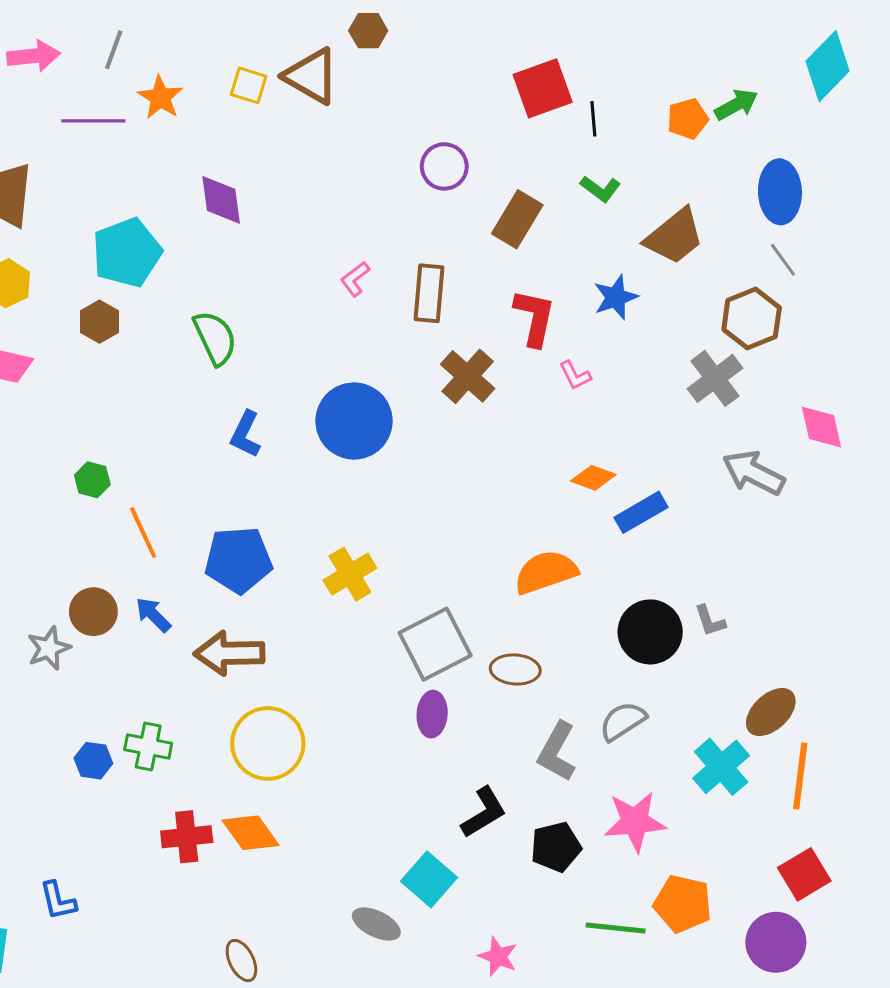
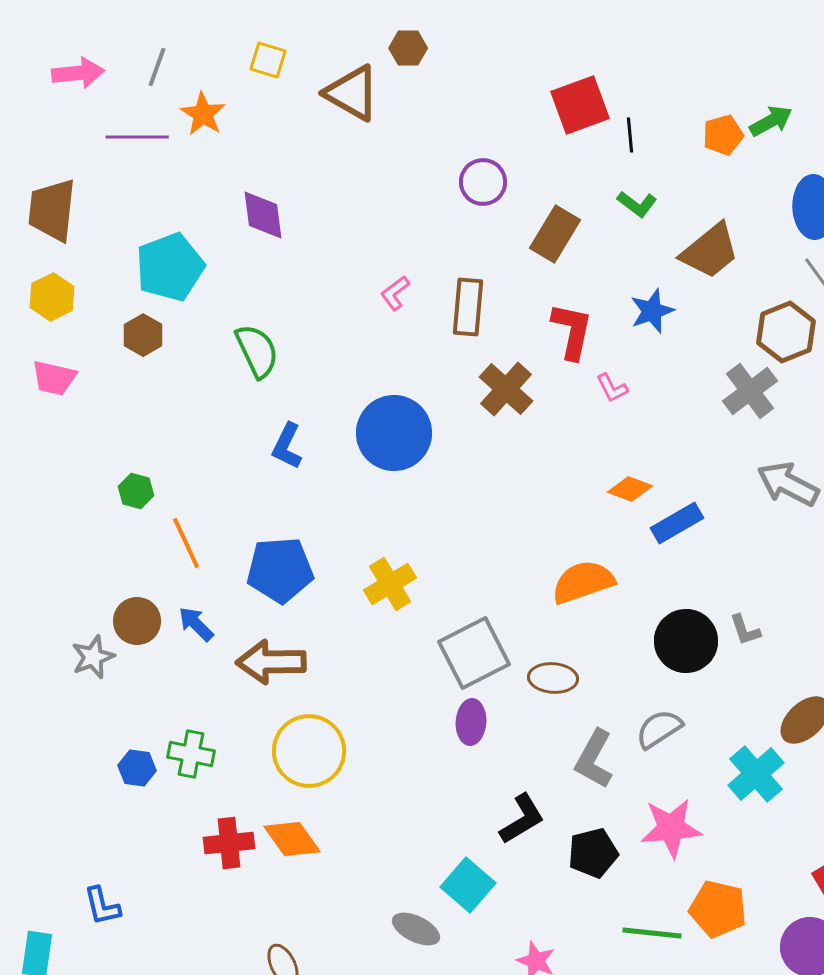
yellow square: (249, 85) -> (268, 60), moved

